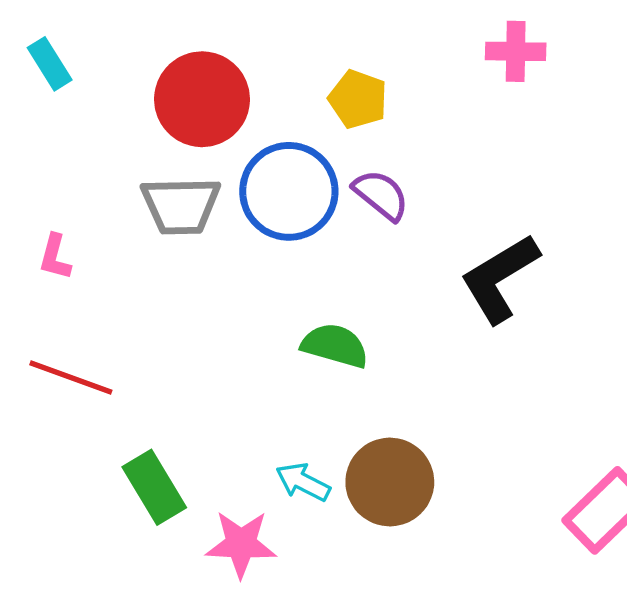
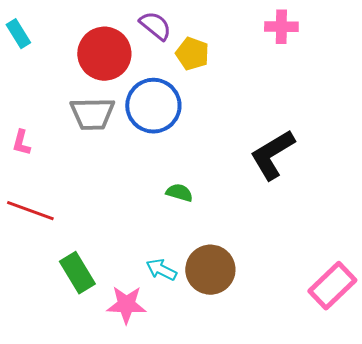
purple semicircle: (381, 195) -> (155, 26), moved
green semicircle: (335, 346) -> (179, 193), size x0.7

